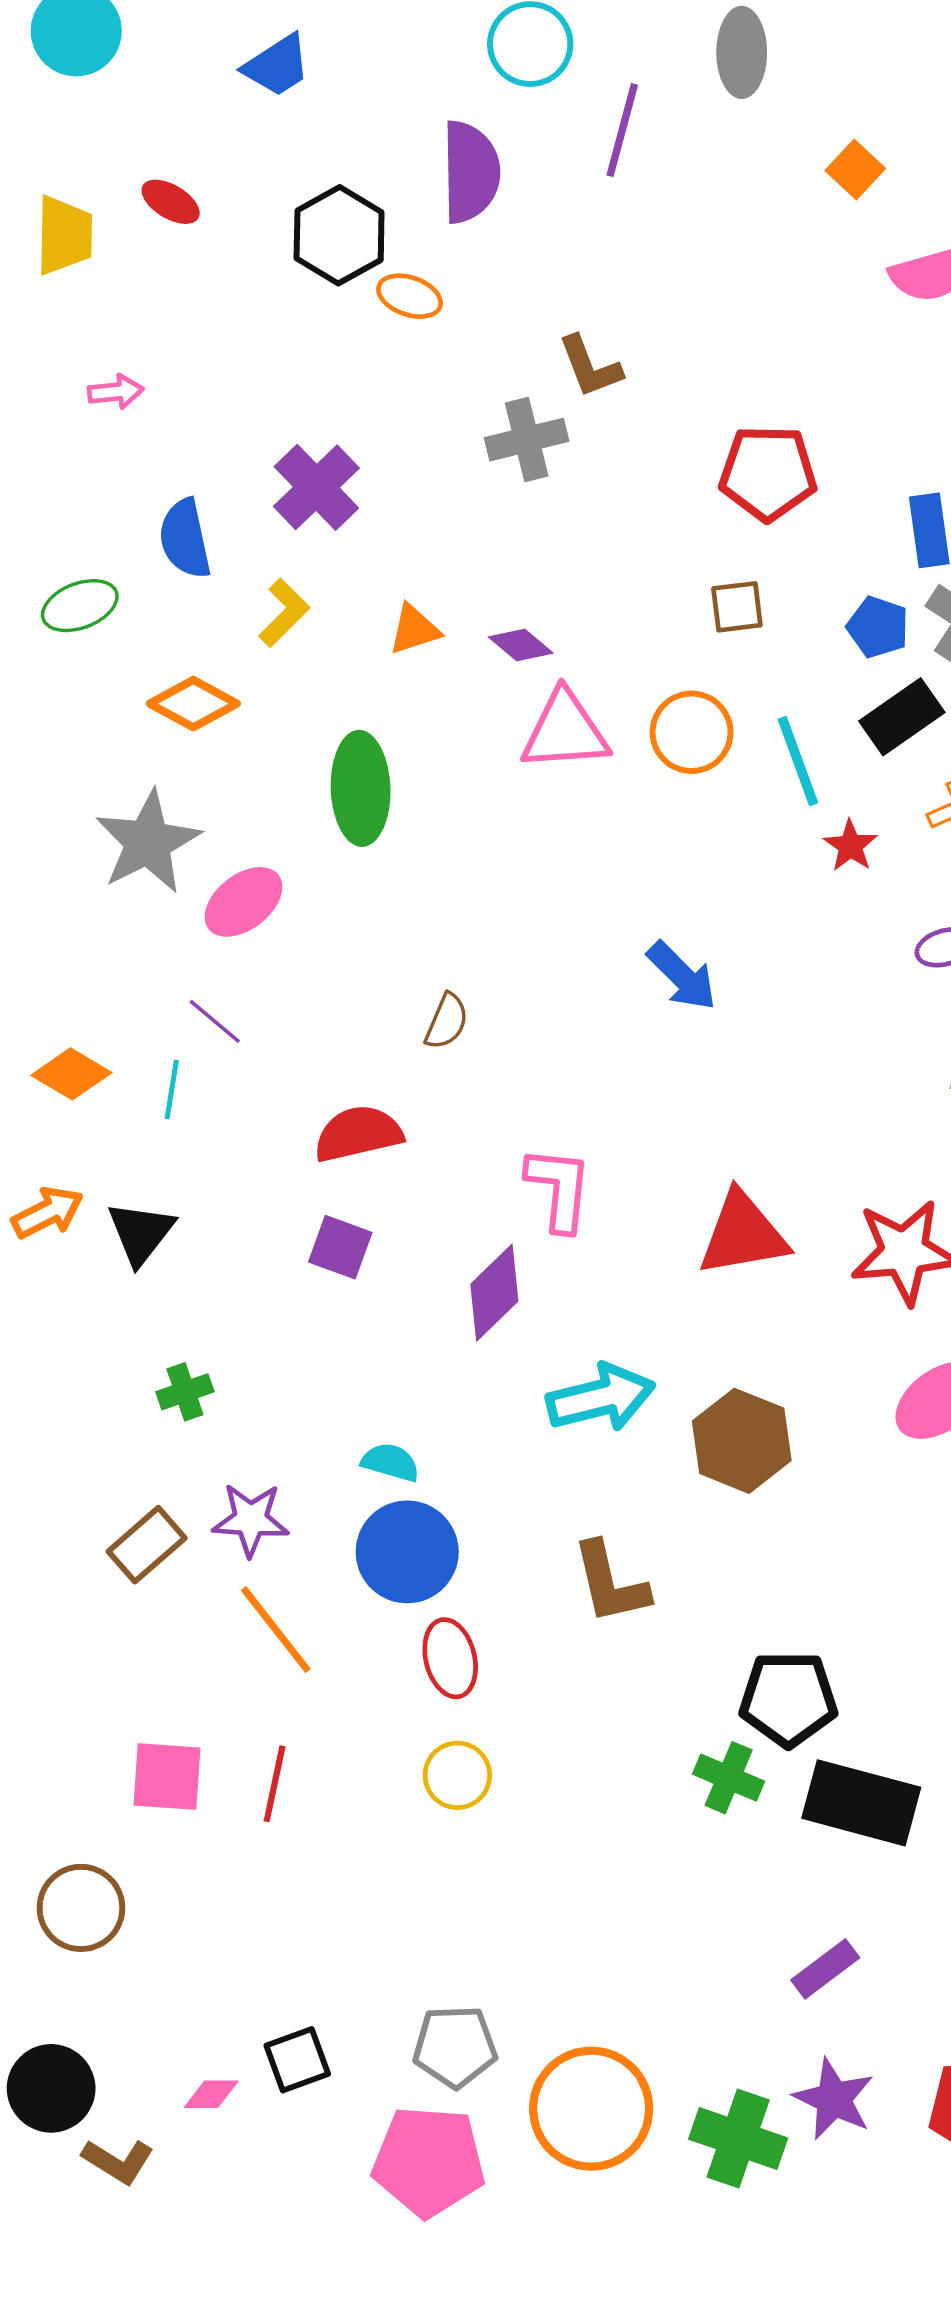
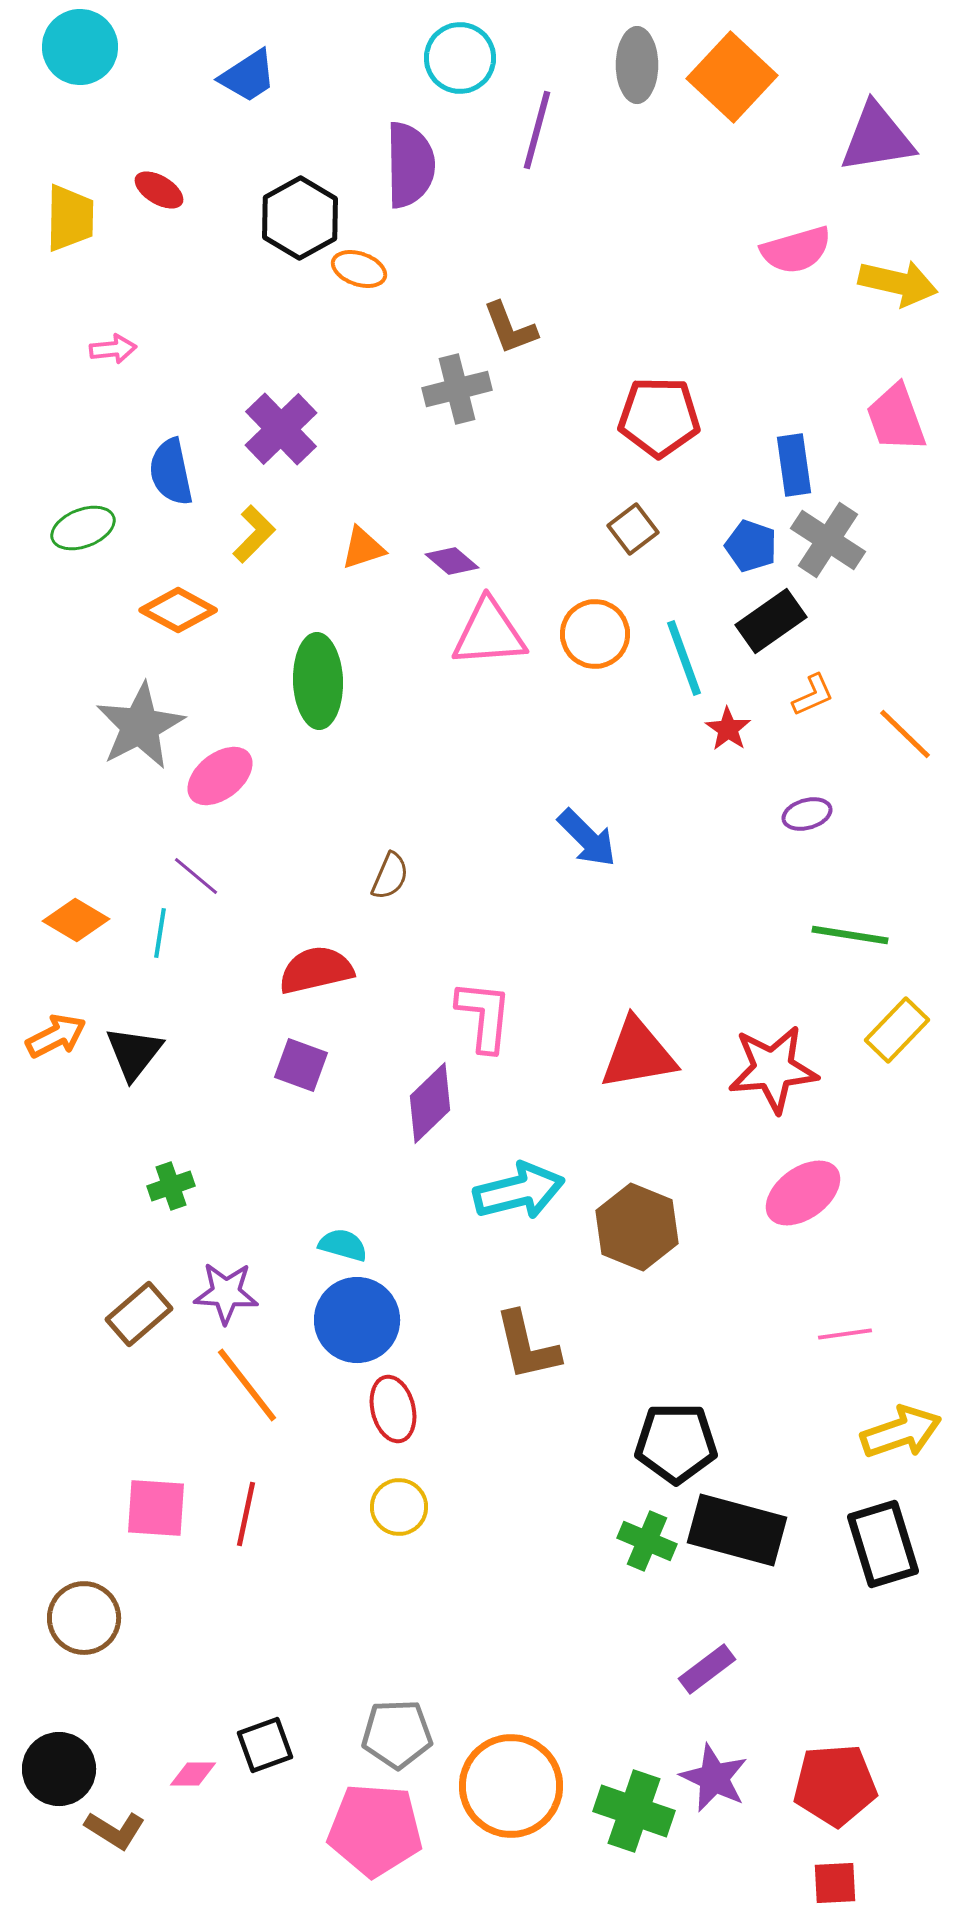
orange square: (855, 170) -> (732, 77), moved, size x1.8
brown square: (737, 607) -> (633, 529), turned -30
green cross: (729, 1778) -> (647, 1541), moved

